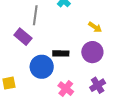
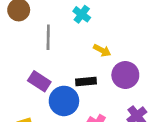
yellow arrow: (95, 27) -> (102, 50), moved
purple rectangle: (23, 37) -> (39, 81), moved

